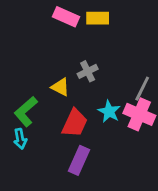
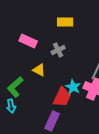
pink rectangle: (66, 17) -> (28, 41), moved
gray cross: (88, 71) -> (58, 50), moved
red trapezoid: (75, 123) -> (62, 97), moved

